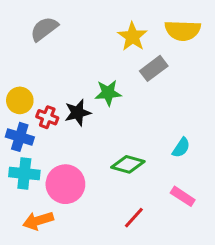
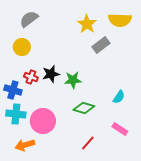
green star: (108, 93) -> (73, 80), moved
yellow circle: (20, 100) -> (22, 47), moved

